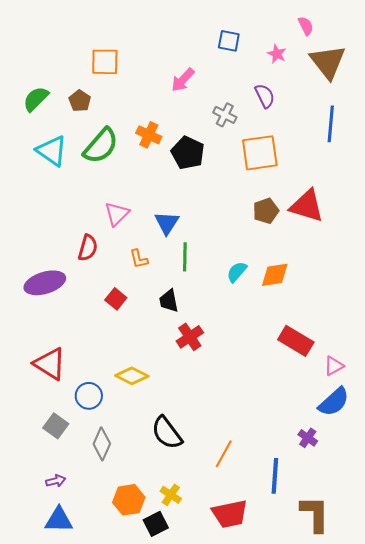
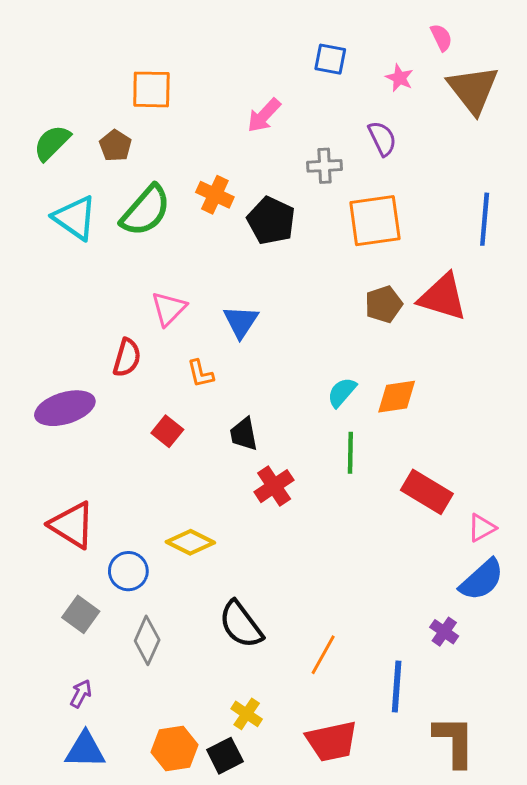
gray cross: (225, 115) -> (324, 166), turned -30
blue line: (331, 124) -> (485, 219), moved
green line: (185, 257) -> (350, 453), moved
purple arrow: (56, 481) -> (81, 694), turned -48
orange hexagon: (129, 500) -> (175, 749), moved

